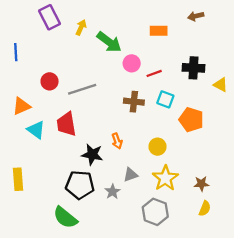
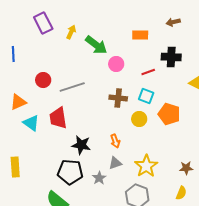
black cross: (194, 68) -> (171, 57), moved
red line: (154, 73) -> (148, 72), moved
orange arrow: (117, 141) -> (115, 141), moved
yellow circle: (158, 147) -> (139, 119), moved
brown star: (201, 184) -> (186, 168), moved

